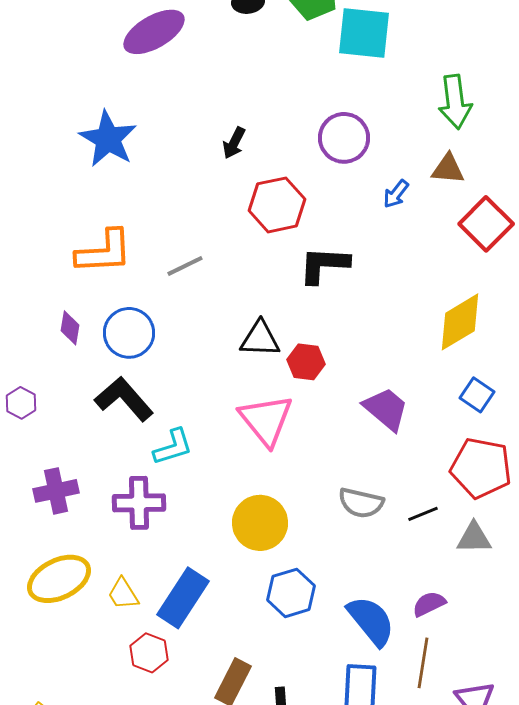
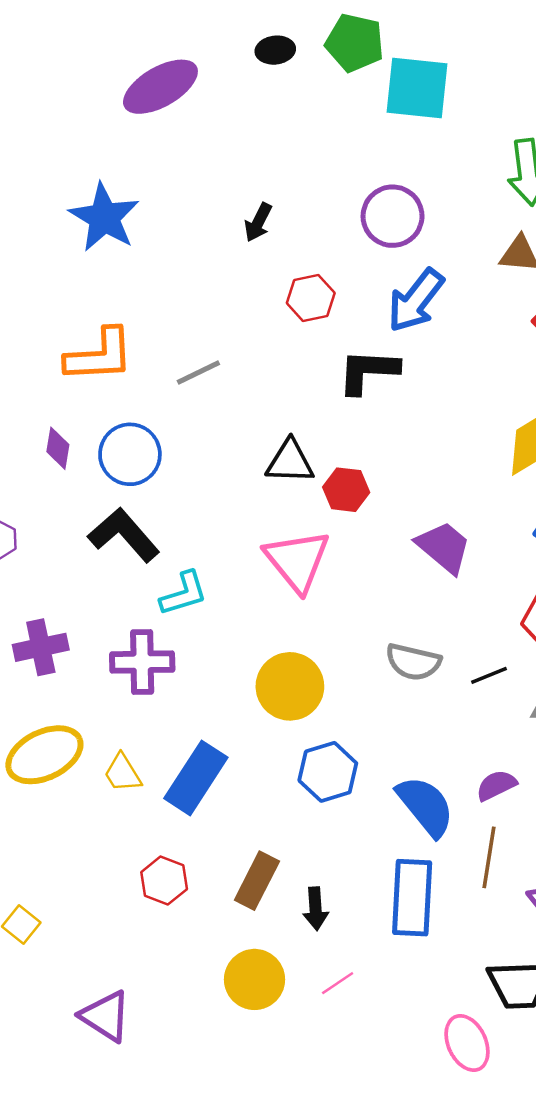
blue arrow: (396, 194) -> (416, 300), moved, size x1.8
red hexagon: (277, 205) -> (311, 298), size x0.7
red hexagon: (149, 653) -> (164, 881), moved

